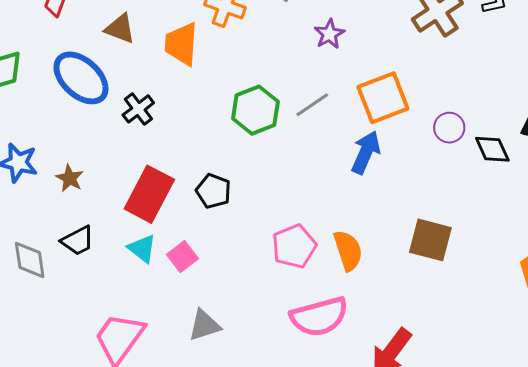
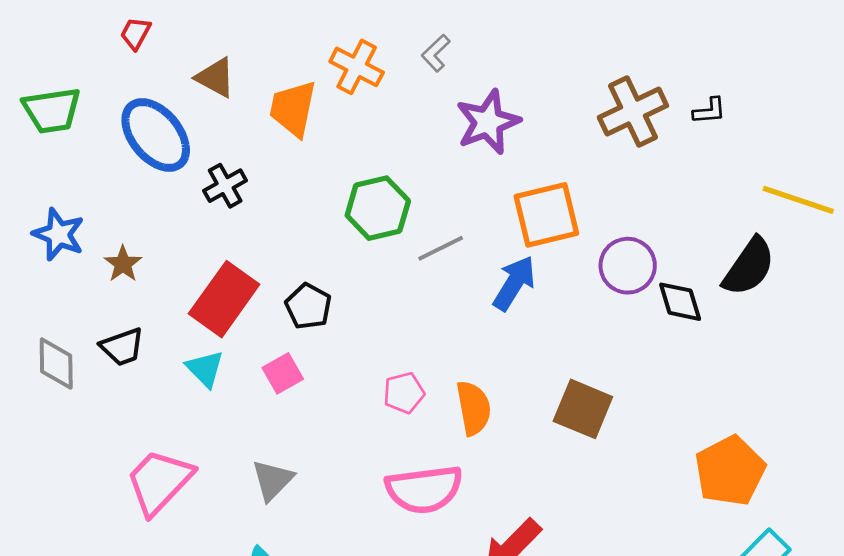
purple star: (329, 34) -> (488, 122), size x1.6
gray line: (312, 105) -> (441, 248), moved
purple circle: (449, 128) -> (628, 266), size x1.4
pink pentagon: (294, 246) -> (404, 393), size x0.7
pink square: (182, 257) -> (283, 373), moved
gray triangle: (204, 325) -> (273, 480), turned -36

